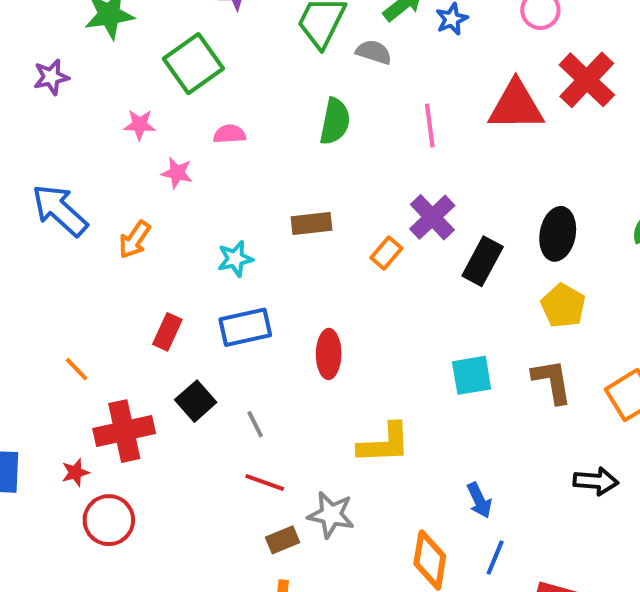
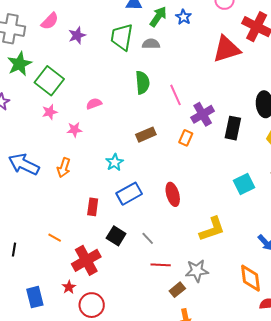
green square: (193, 64) -> (49, 81), moved
pink line: (430, 125) -> (176, 95), moved
purple cross: (432, 217) -> (203, 114), turned 30

